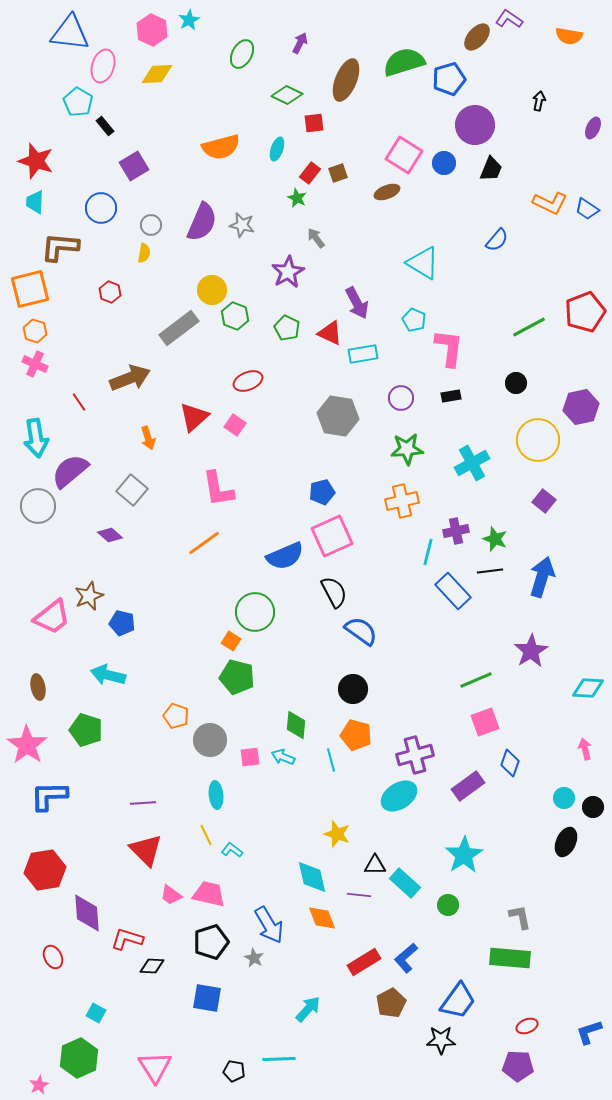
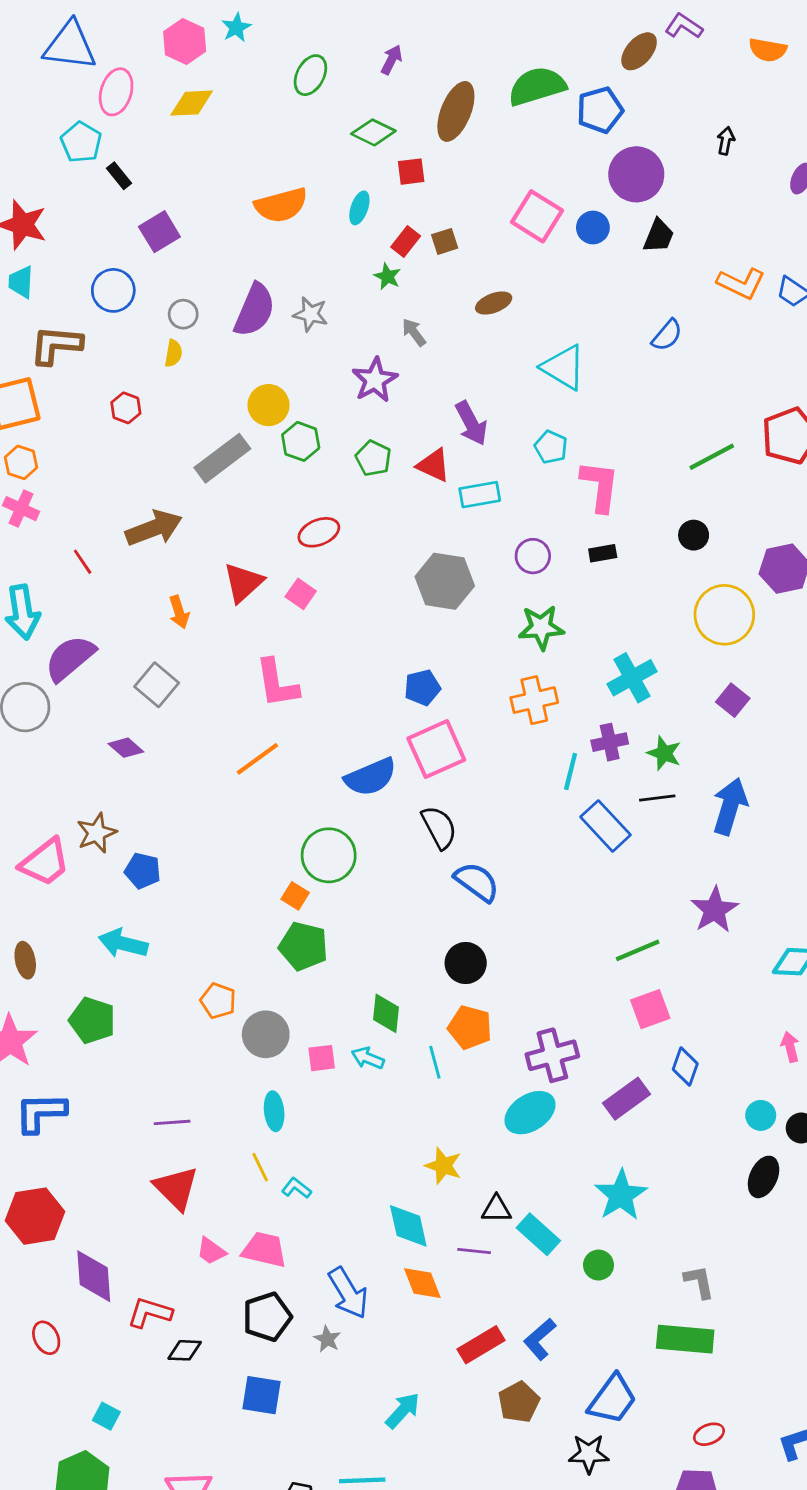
brown ellipse: (387, 192) -> (494, 303), moved
cyan cross: (472, 463) -> (632, 678), moved

